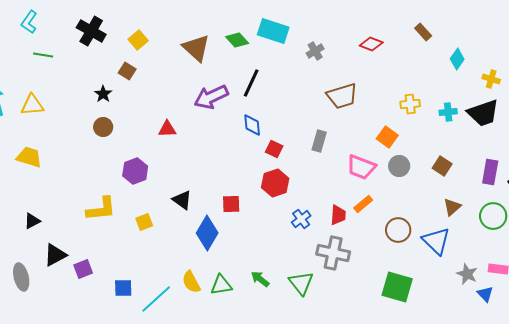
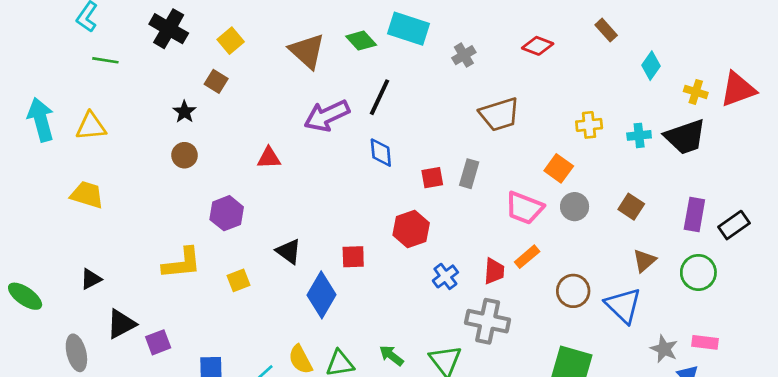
red square: (274, 149) -> (432, 178), moved, turned -36

